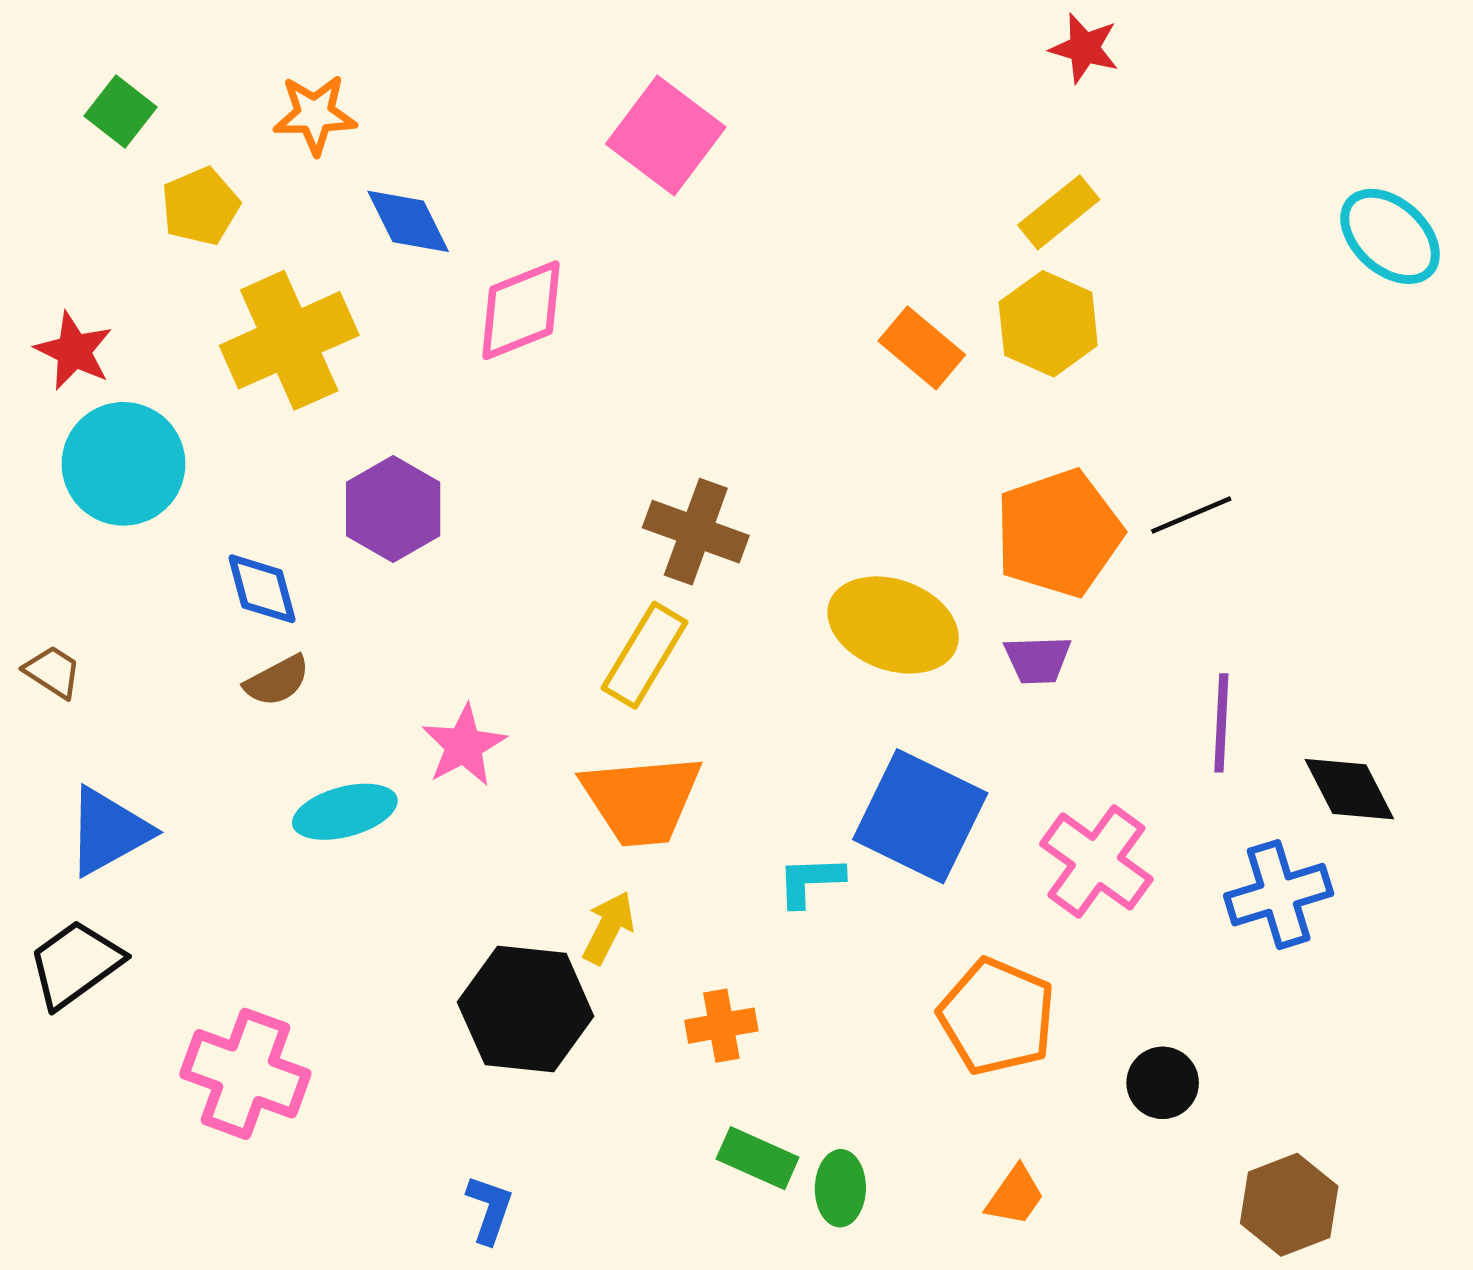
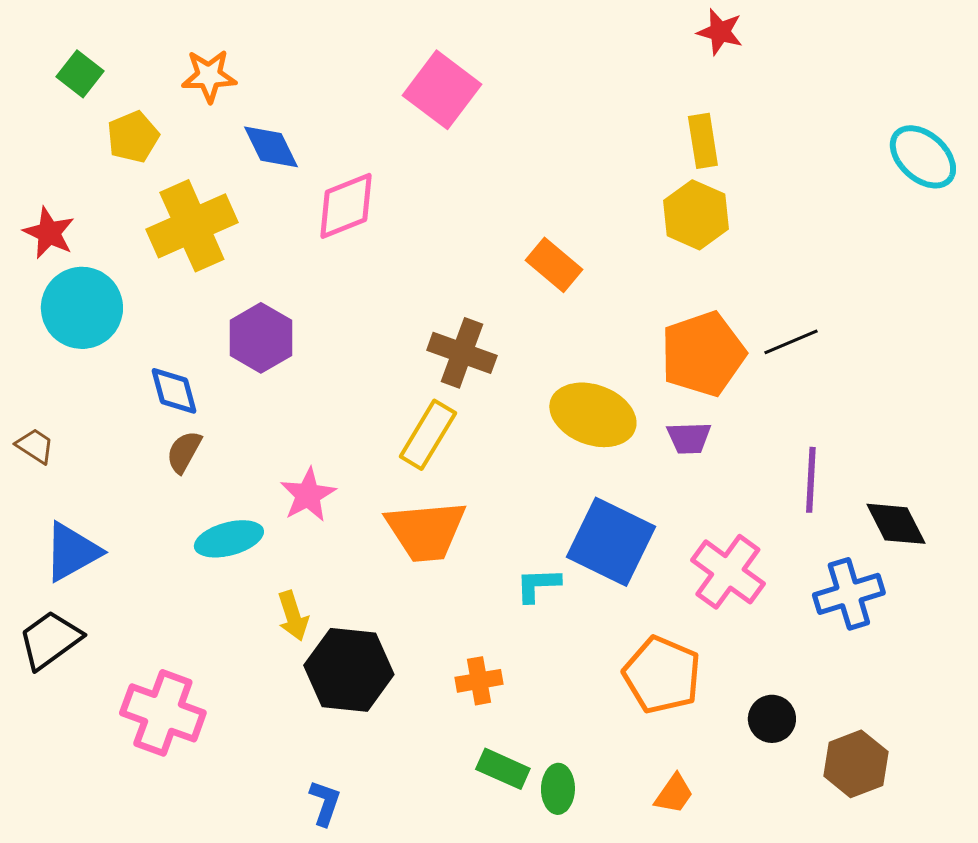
yellow rectangle: (1059, 212) -> (703, 141), turned -60
orange rectangle: (922, 348) -> (554, 265), moved
brown semicircle: (277, 681) -> (184, 452), turned 147
yellow arrow: (608, 928) -> (293, 616), moved, turned 135
brown hexagon: (1289, 1205) -> (856, 764), moved

